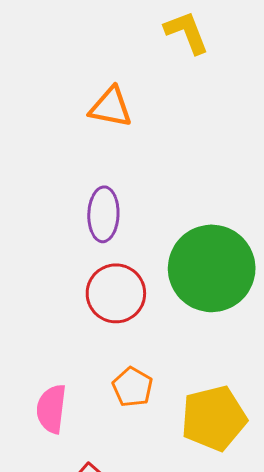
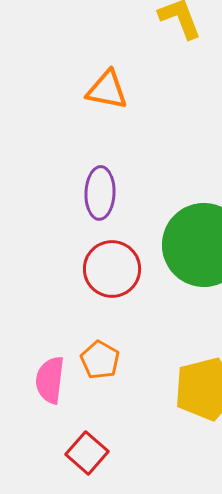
orange pentagon: (133, 387) -> (100, 360), moved

